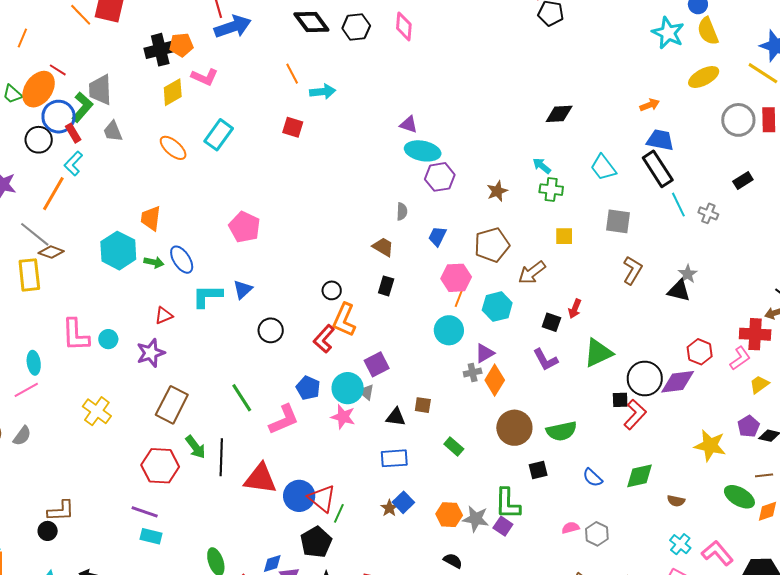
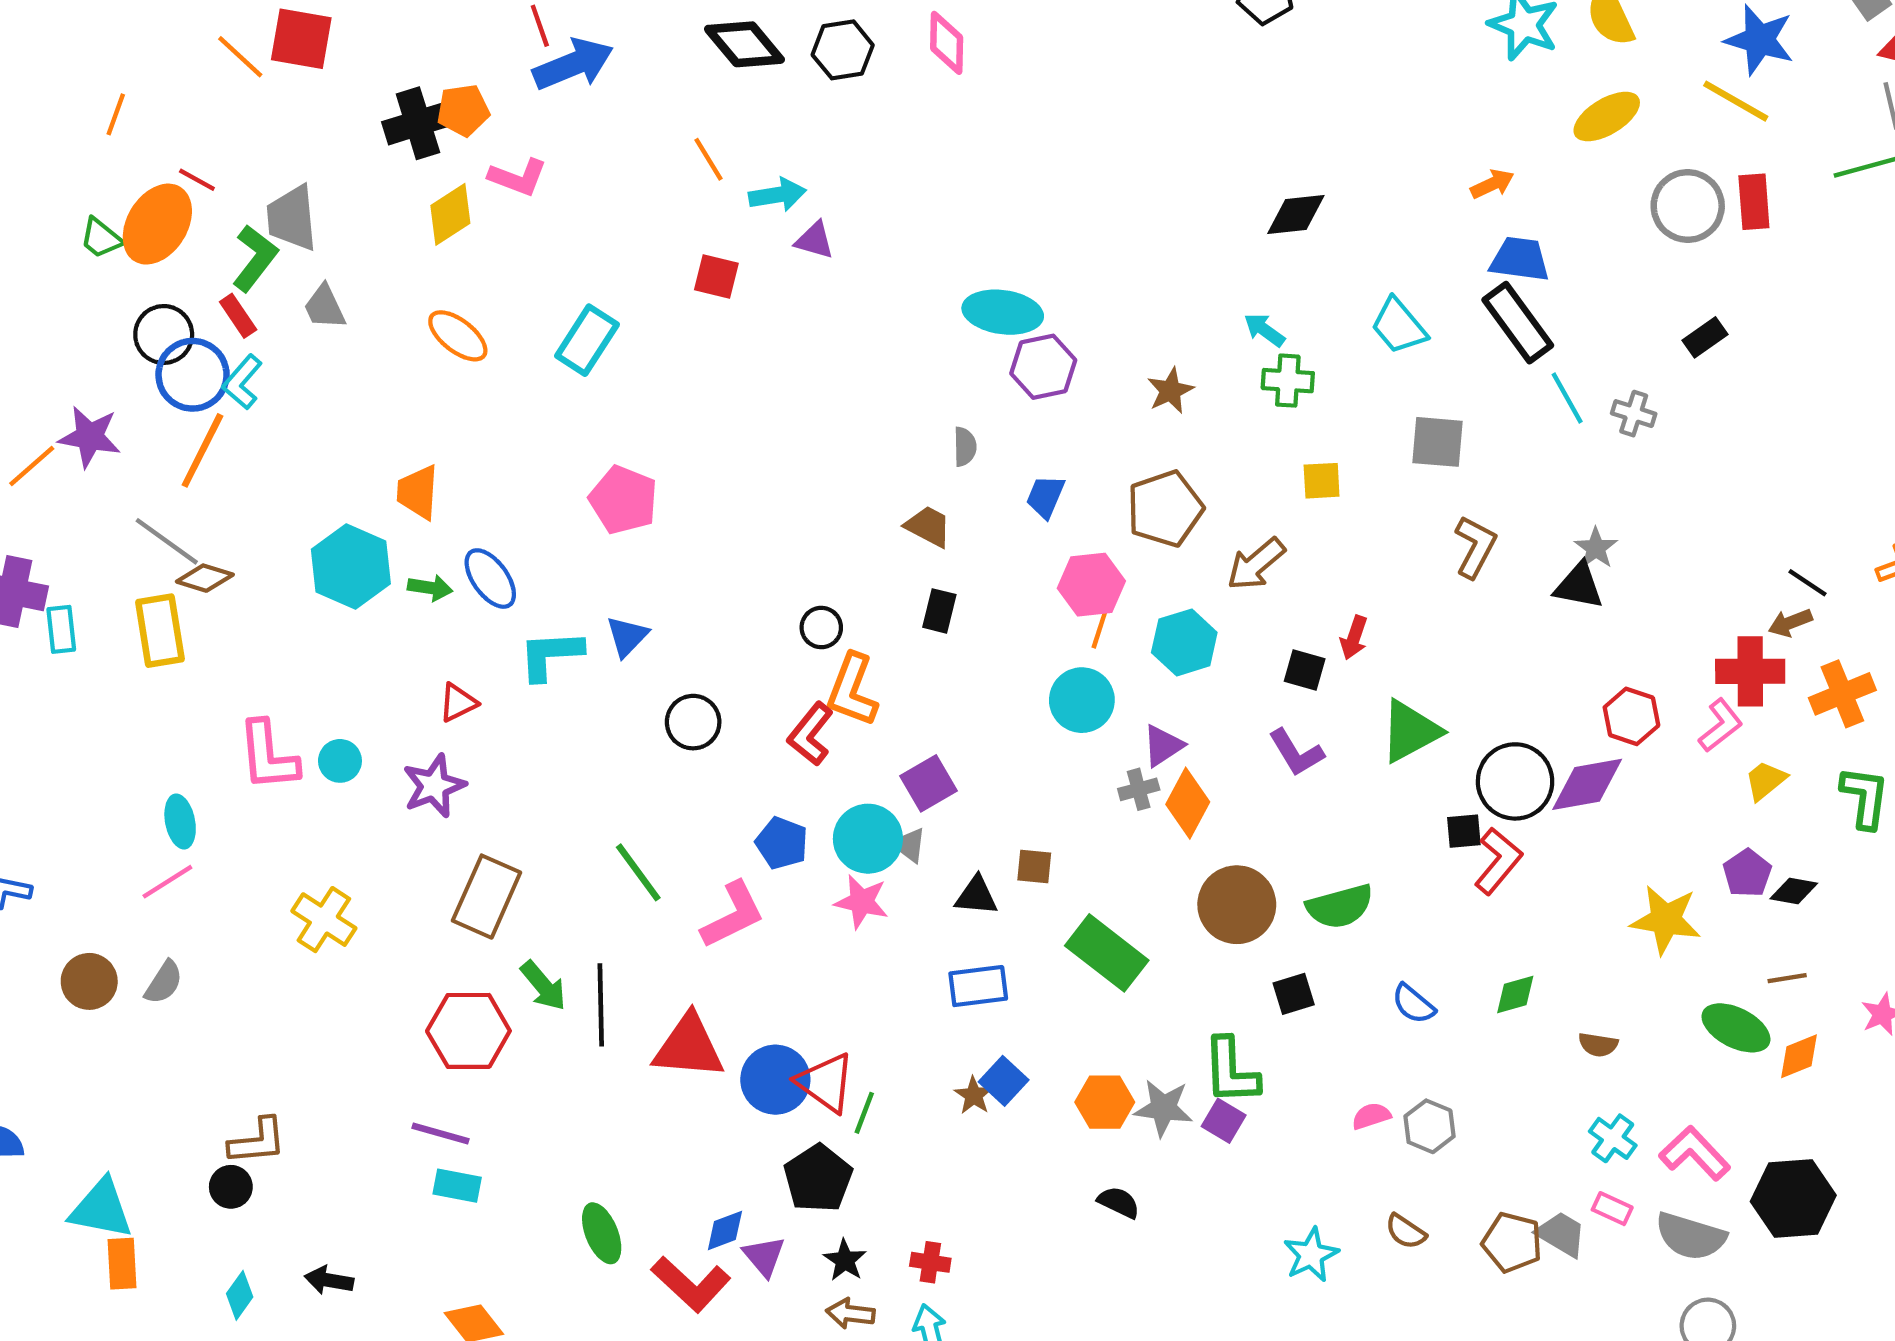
blue circle: (59, 117) -> (193, 375), moved
purple triangle: (409, 124) -> (815, 240), moved
cyan rectangle: (219, 135) -> (587, 340), moved
green rectangle: (454, 446) -> (1107, 953), size x1.8
green diamond: (639, 476) -> (1515, 994), size x0.7

